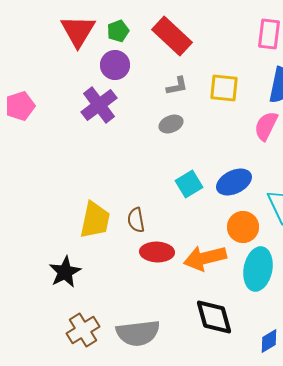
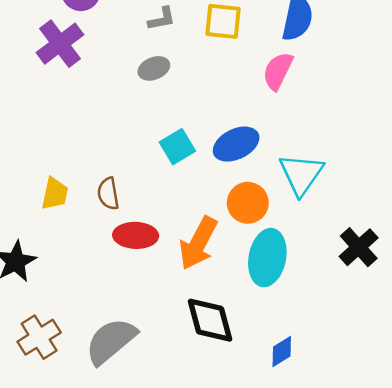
yellow trapezoid: (95, 220) -> (55, 194), size x0.7
orange arrow: (205, 258) -> (198, 243), turned -48
gray semicircle: (138, 333) -> (111, 341), turned 147

